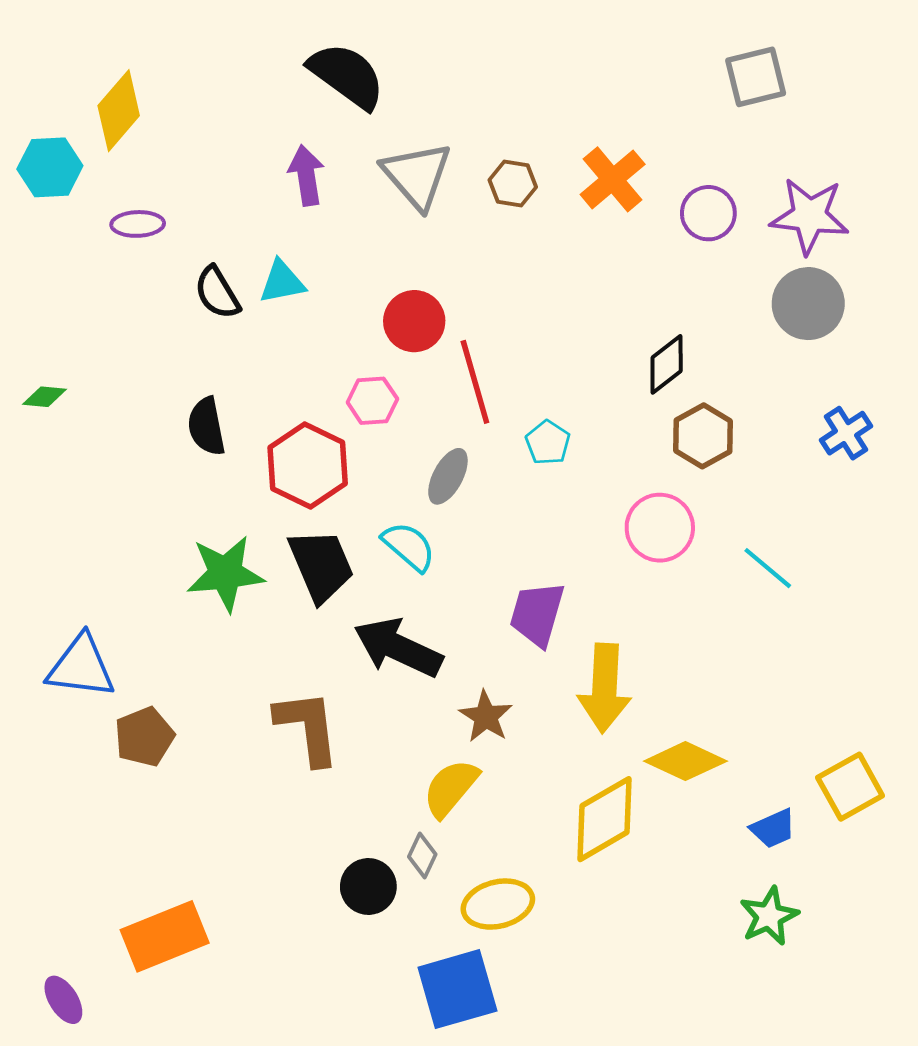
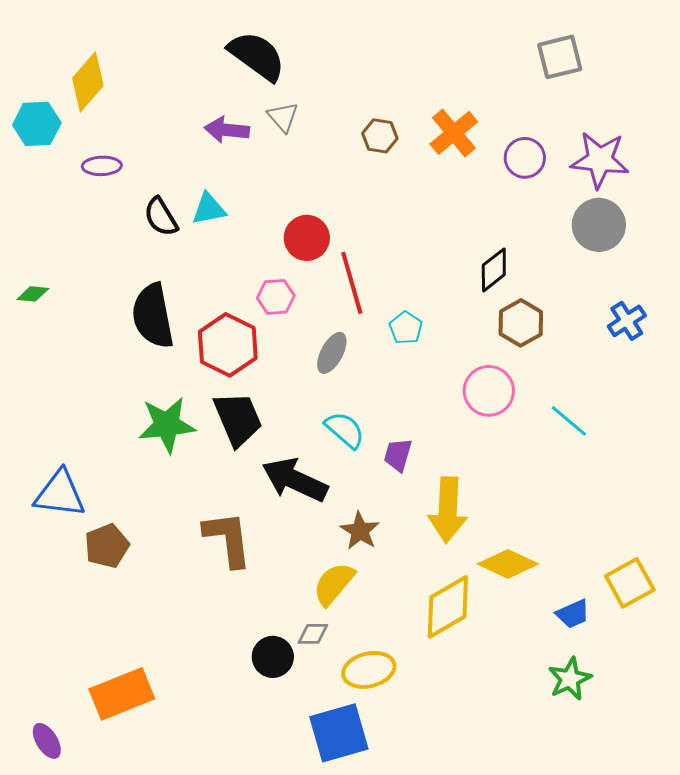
purple arrow: (306, 175) -> (227, 130), turned -75
gray triangle: (417, 175) -> (283, 117), moved, size x0.6
black semicircle: (206, 426) -> (153, 316), size x1.5
cyan semicircle: (409, 546) -> (345, 430), moved
purple trapezoid: (537, 614) -> (398, 455), size x0.7
gray diamond: (422, 855) -> (313, 634), turned 64

